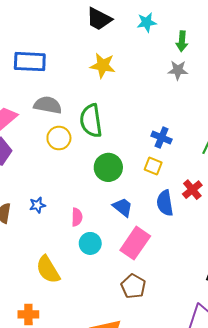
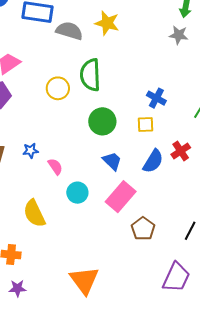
gray semicircle: (48, 105) -> (69, 31), moved
yellow square: (153, 166) -> (146, 125), turned -30
blue semicircle: (165, 203) -> (153, 161), turned -145
pink semicircle: (77, 217) -> (55, 166), moved, turned -42
brown pentagon: (133, 286) -> (143, 229), moved

